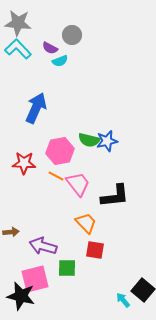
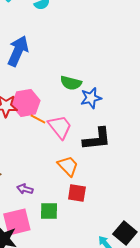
blue star: (107, 141) -> (91, 98), moved
pink hexagon: (60, 151) -> (26, 103), moved
purple arrow: (43, 246) -> (25, 189), size x0.6

